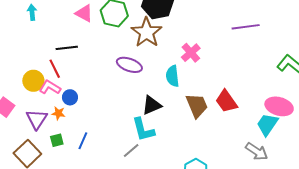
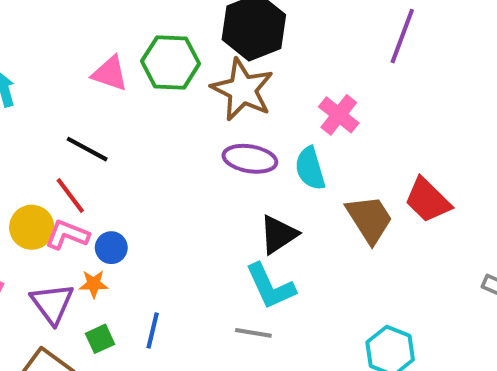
purple line: (246, 27) -> (402, 36), moved, turned -52
black line: (67, 48) -> (87, 149), turned 45
purple ellipse: (129, 65) -> (250, 159), moved
gray line: (131, 150) -> (253, 333), turned 60

